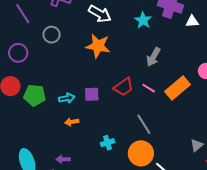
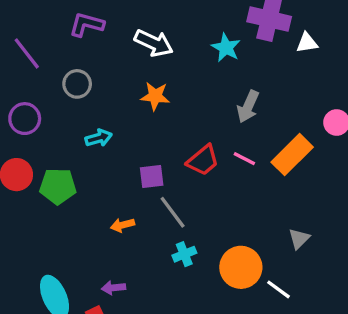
orange star: (98, 46) -> (155, 96), size x0.7
cyan arrow: (67, 98) -> (99, 138), moved
gray line: (144, 124) -> (173, 212), moved
gray triangle: (197, 145) -> (299, 239), moved

